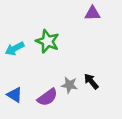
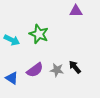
cyan arrow: (15, 49) -> (12, 40), turned -126
purple semicircle: (47, 97) -> (35, 70), moved

